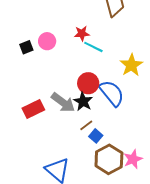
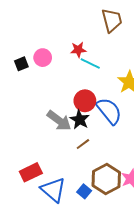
red rectangle: (33, 109) -> (31, 172), moved
blue square: (96, 136) -> (84, 191), moved

